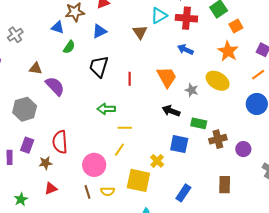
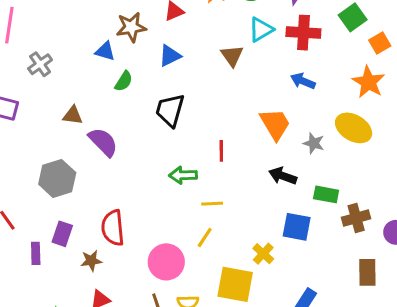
red line: (130, 79) -> (221, 151), moved
brown rectangle: (225, 185) -> (367, 272), moved

